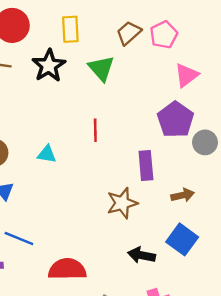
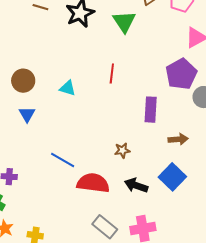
brown star: (122, 203) -> (122, 150), moved, size x0.6
blue line: (19, 239) -> (63, 160), moved
red semicircle: (67, 269) -> (93, 183), moved

